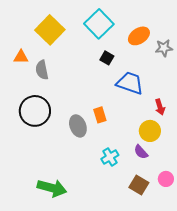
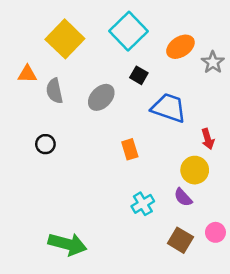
gray star: (164, 48) -> (213, 62), turned -30
black circle: (35, 111) -> (45, 144), size x0.5
gray ellipse: (78, 126) -> (101, 97), moved, turned 65

